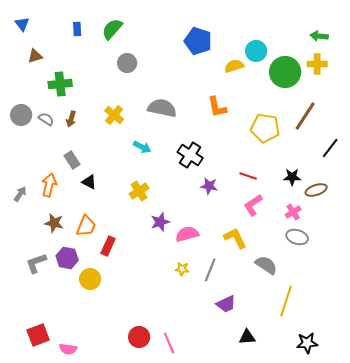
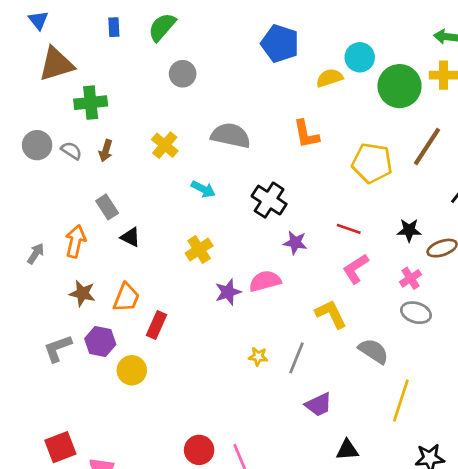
brown triangle: (35, 56) -> (56, 64), size x1.8
pink semicircle: (187, 234) -> (265, 281), moved

